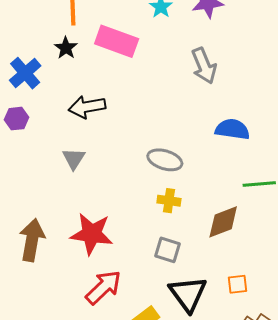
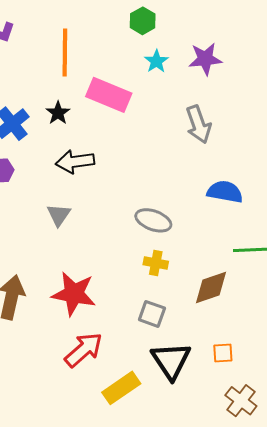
black star: (66, 48) -> (58, 113), moved

